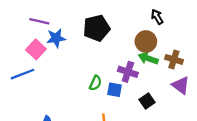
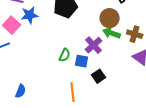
purple cross: (128, 72) -> (94, 45), turned 30
black square: (147, 101) -> (99, 76), moved

